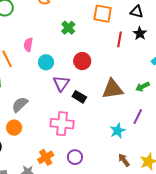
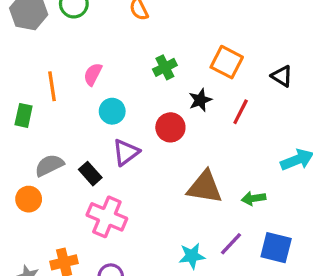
black star: (140, 33) -> (200, 100), moved
black rectangle: (79, 97) -> (90, 174), moved

